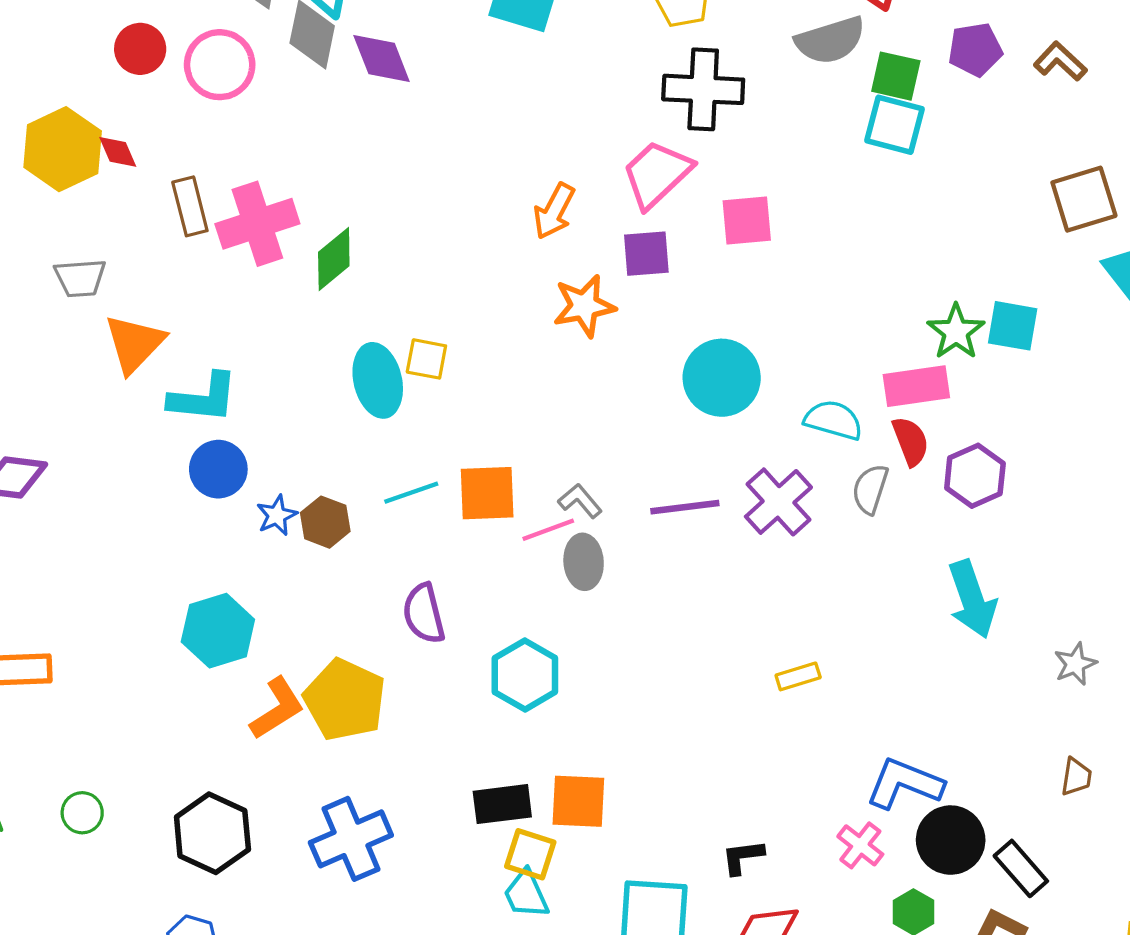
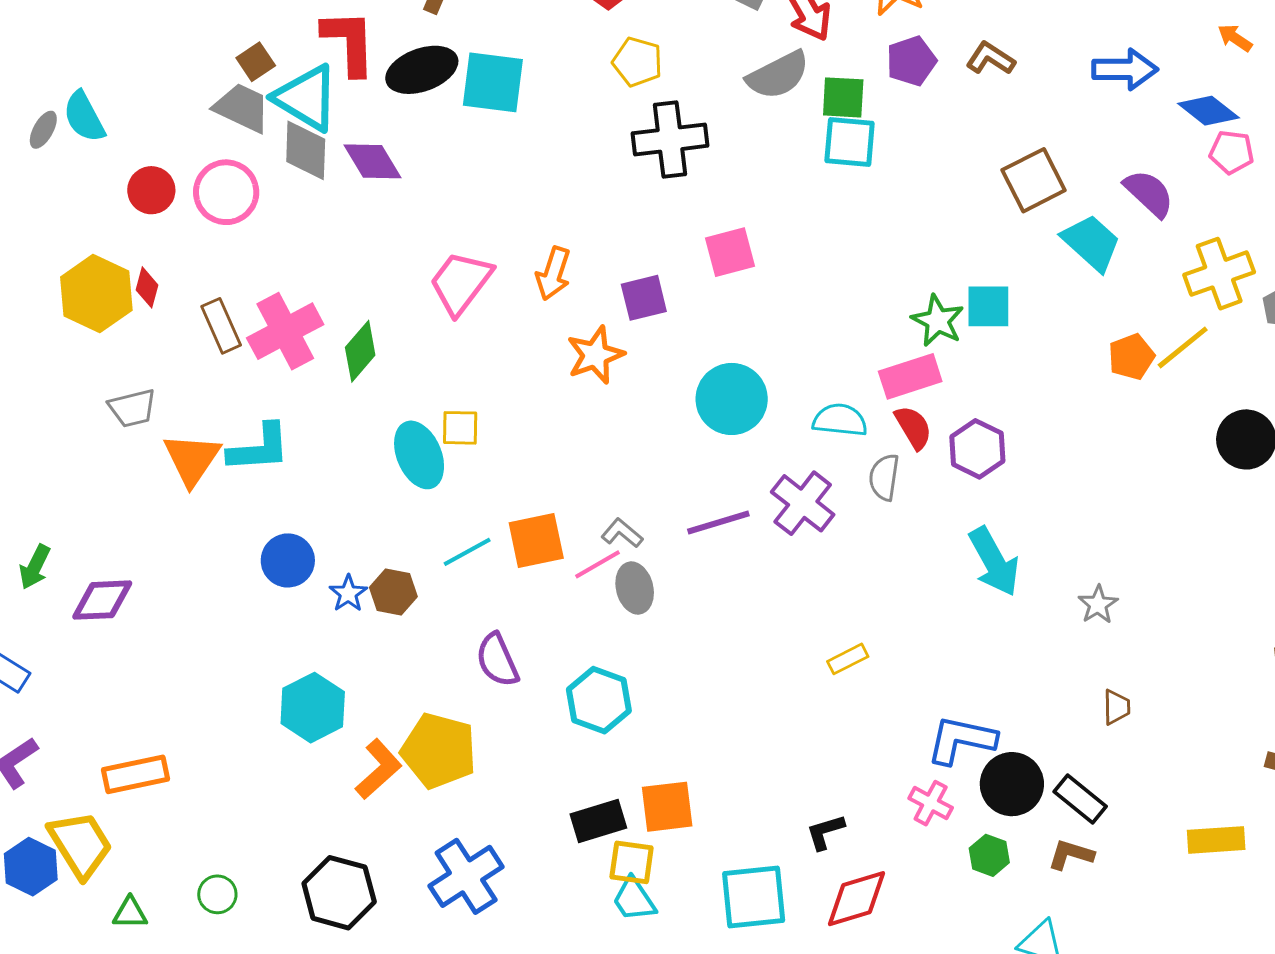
red diamond: (118, 152) -> (147, 287), turned 48
pink trapezoid: (657, 174) -> (461, 283), moved
cyan L-shape: (203, 398) -> (259, 448), moved

